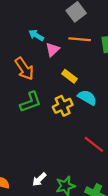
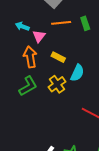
orange arrow: (24, 69) -> (30, 57), moved, turned -145
cyan semicircle: (87, 97) -> (77, 73), turned 96

